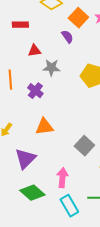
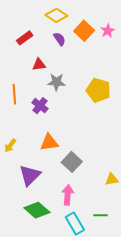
red rectangle: (20, 25) -> (25, 38), turned -35
purple semicircle: (67, 37) -> (59, 39), moved
gray square: (84, 146) -> (72, 162), moved

